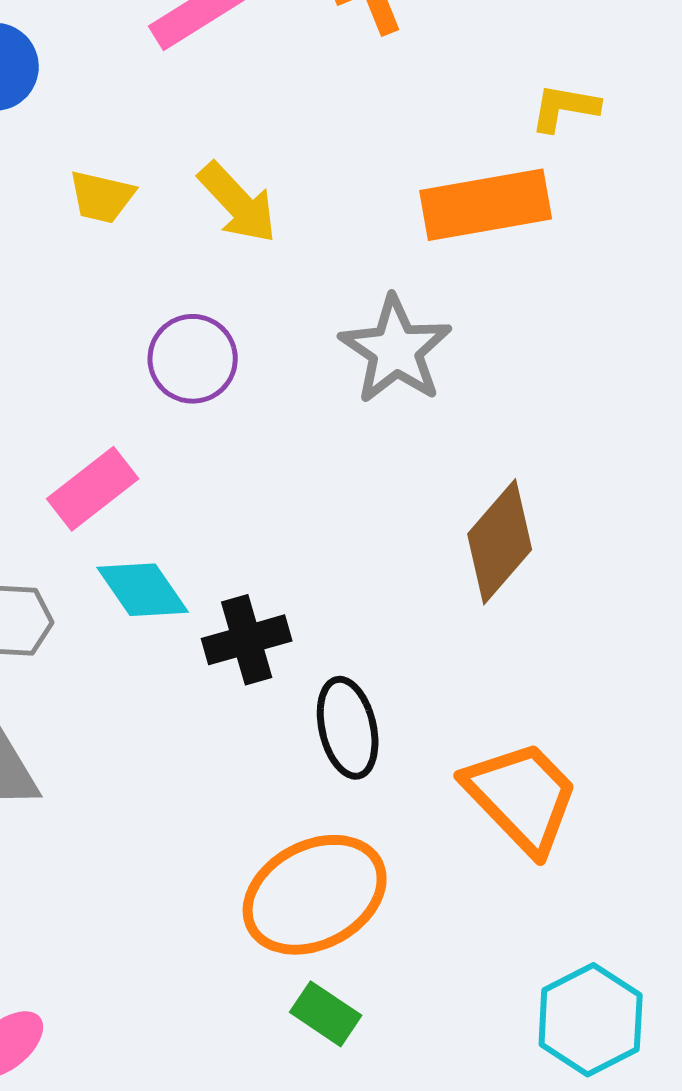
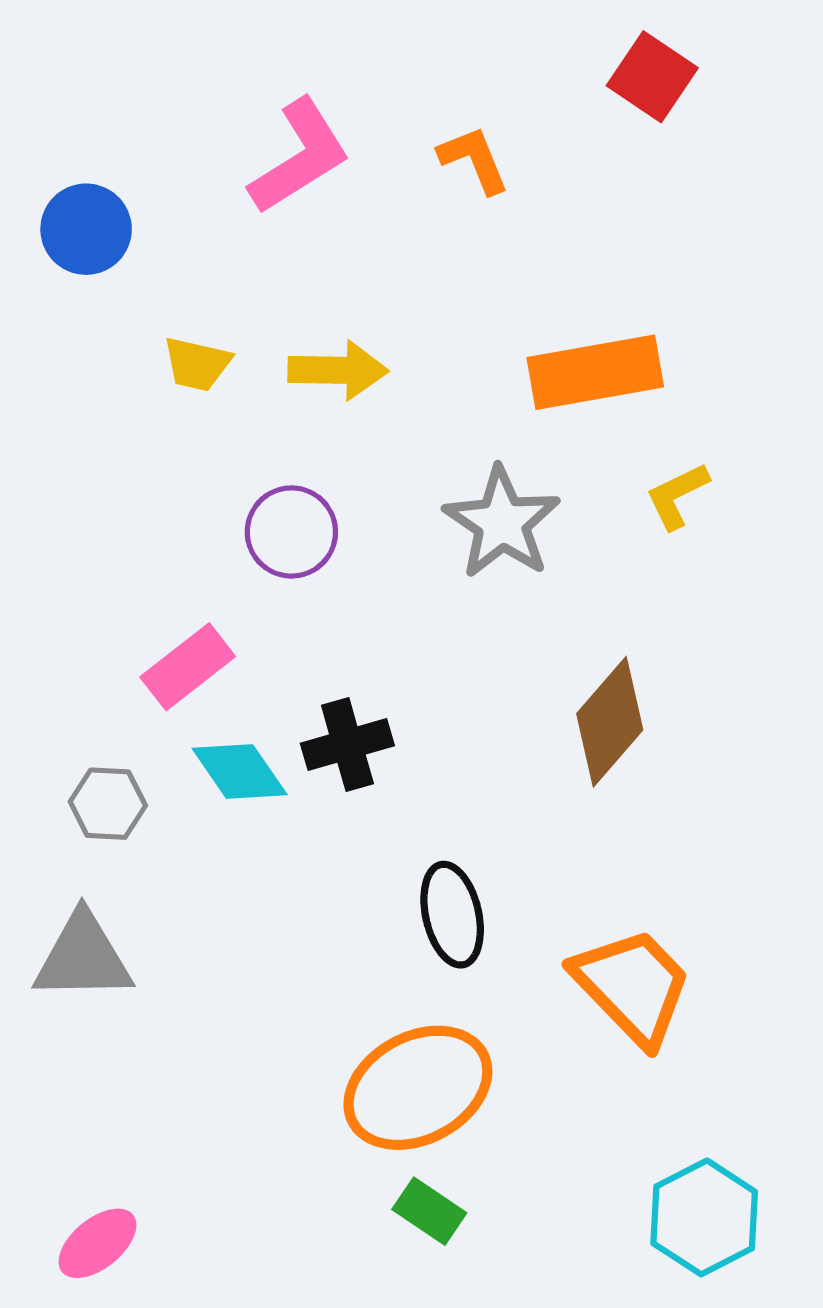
yellow L-shape: (565, 108) -> (677, 496), moved, turned -36
yellow arrow: (238, 203) -> (338, 370), turned -46
black cross: (247, 640) -> (347, 745), moved

